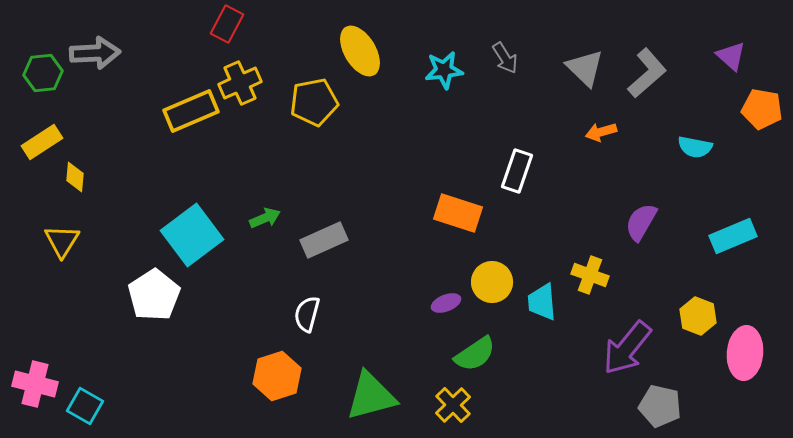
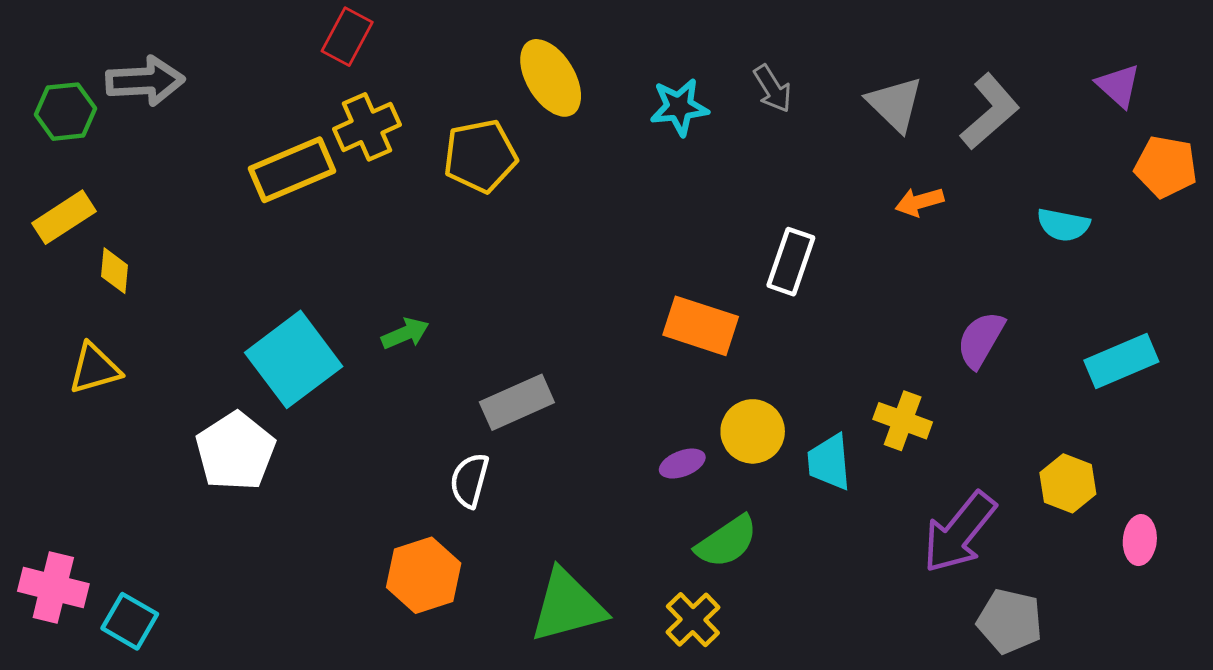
gray rectangle: (324, 240) -> (517, 402), moved
yellow triangle: (62, 241) -> (95, 369), turned 42
pink ellipse: (745, 353) -> (1140, 540), size x0.6

